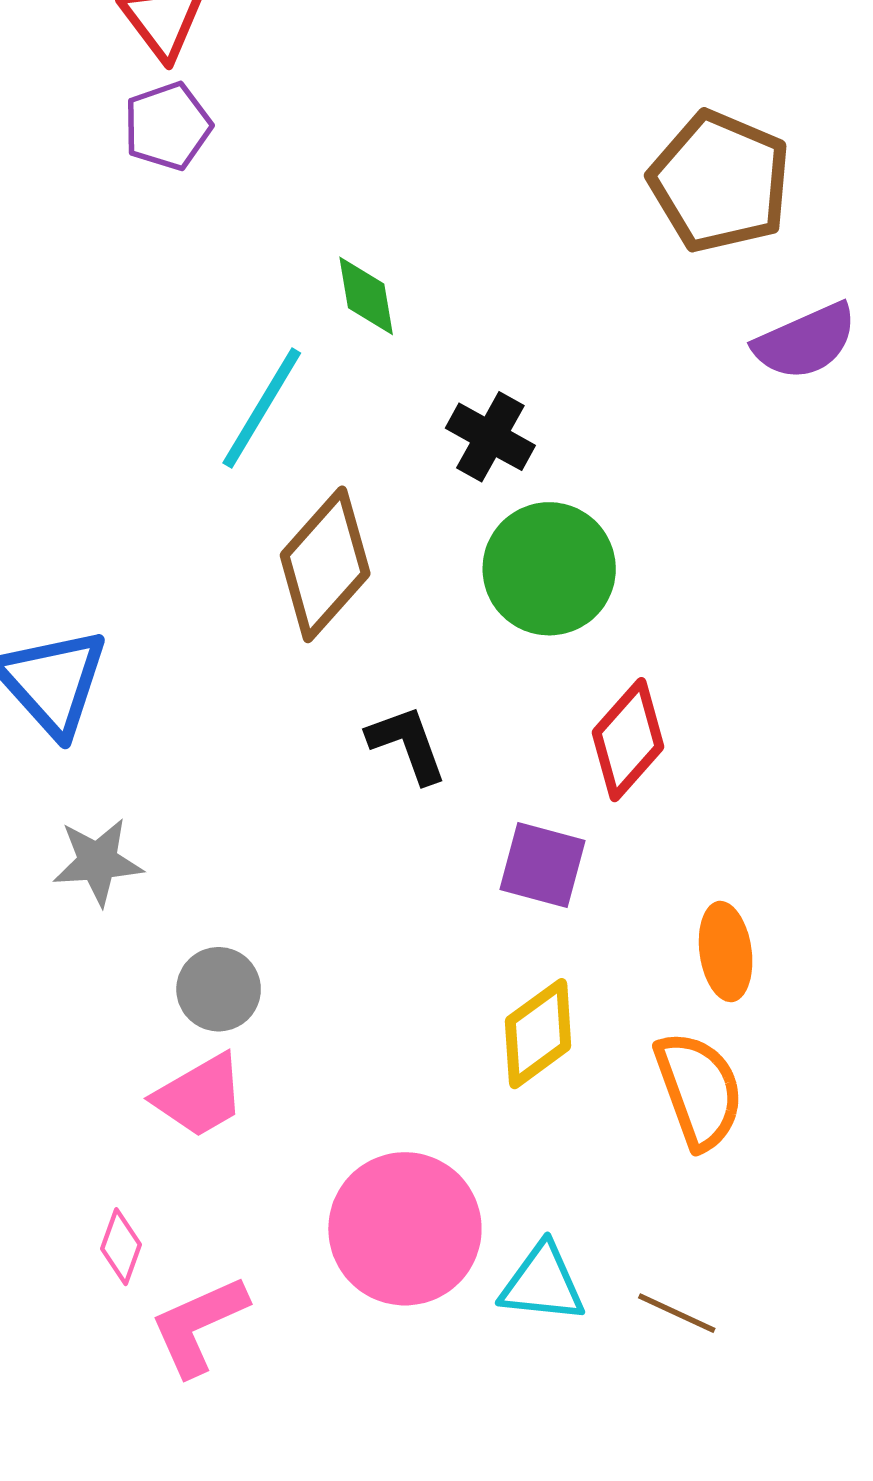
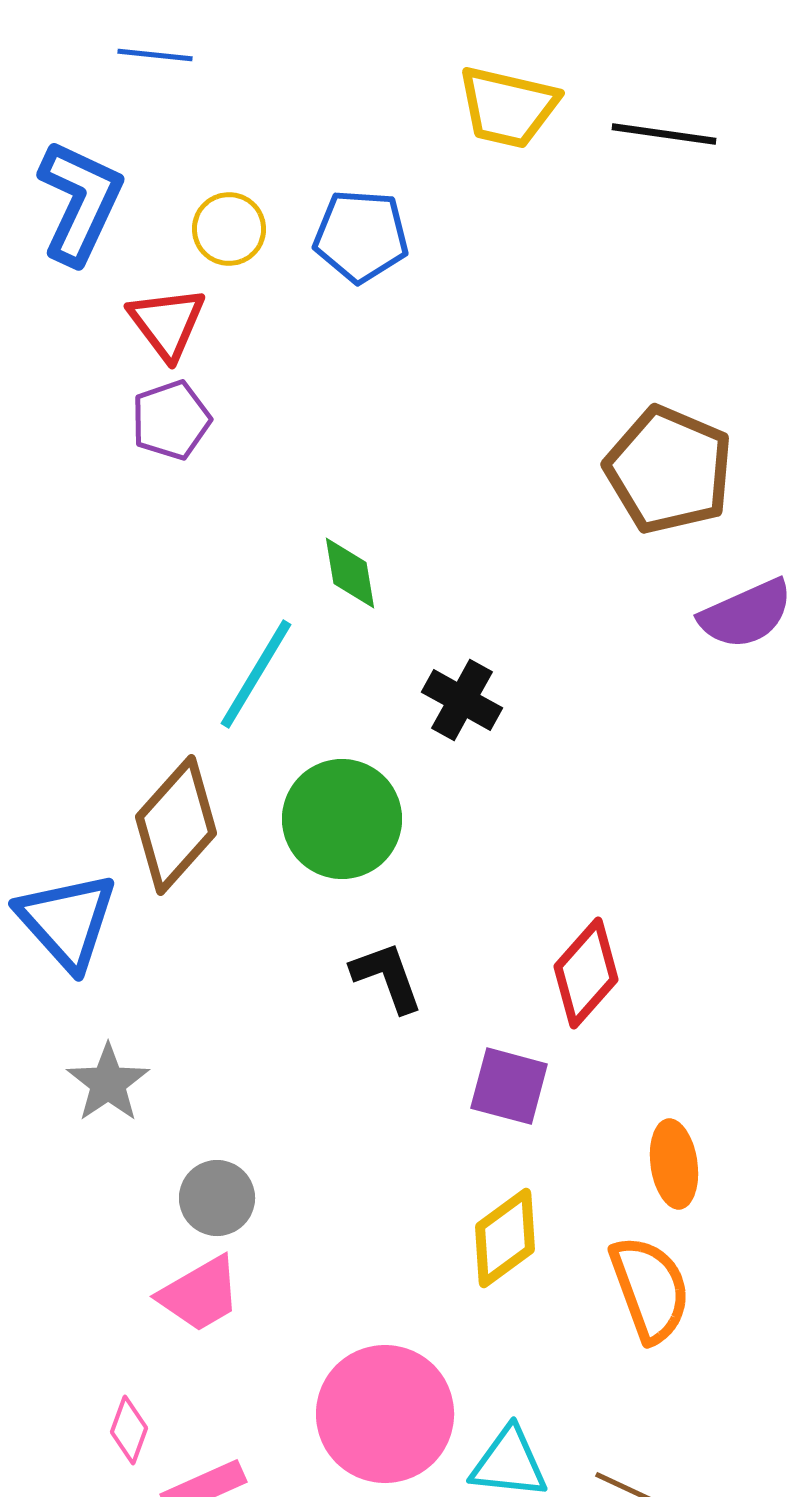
brown diamond: (325, 564) -> (176, 825), moved
green circle: (549, 569) -> (342, 819), moved
gray star: (98, 862) -> (108, 1083), turned -30

